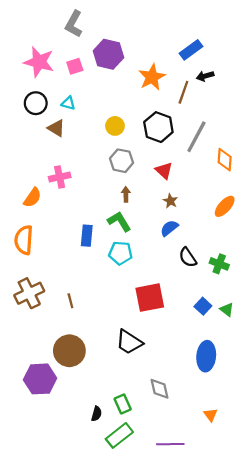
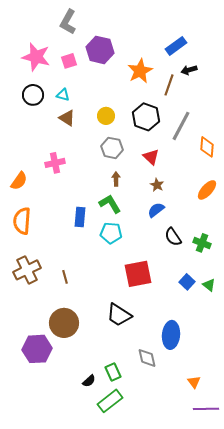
brown triangle: (56, 128) -> (67, 118), moved
orange semicircle: (32, 198) -> (19, 181), moved
blue ellipse: (206, 356) -> (171, 335), moved
black semicircle: (97, 414) -> (89, 381), turned 32
purple line: (170, 444) -> (206, 409), moved

